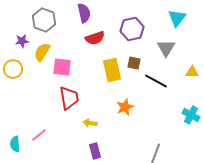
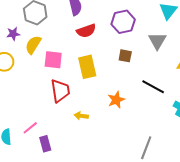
yellow rectangle: (112, 70) -> (87, 67), moved
black line: (156, 81) -> (153, 87), moved
purple rectangle: (95, 151) -> (45, 144), moved

